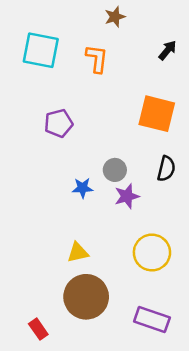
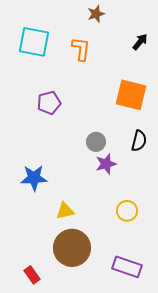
blue star: (83, 188) -> (34, 178), moved, size x1.5
yellow circle: (152, 253) -> (127, 211), size x0.7

